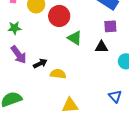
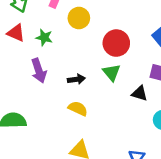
red circle: (59, 16) -> (116, 43), moved
black arrow: (40, 63) -> (76, 79), moved

